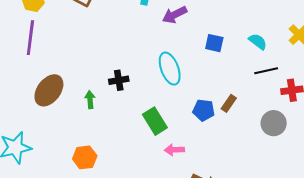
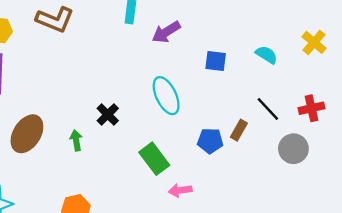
black line: (266, 71) -> (268, 109), moved, turned 65
black cross: (119, 80) -> (108, 115), turned -30

